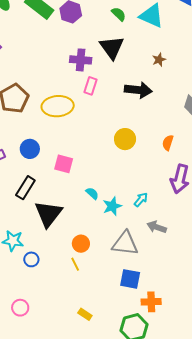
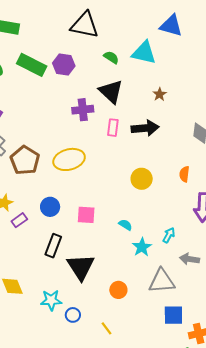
pink rectangle: (90, 86) -> (113, 128), moved
cyan semicircle: (92, 193) -> (125, 225), moved
yellow line: (75, 264) -> (107, 328), moved

